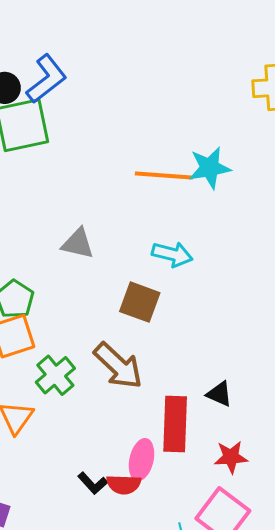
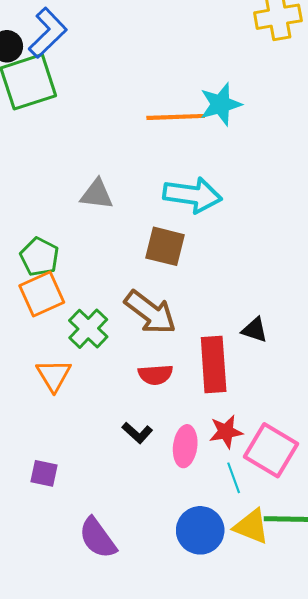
cyan arrow: (172, 254) -> (192, 195), size x1.4
red star: (231, 457) -> (226, 432), moved
pink ellipse: (141, 460) -> (185, 446), moved
red semicircle: (124, 484) -> (155, 375), moved

